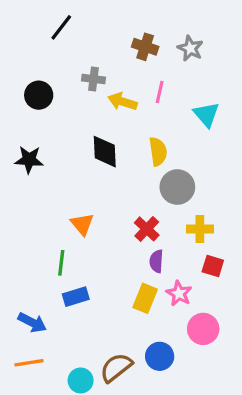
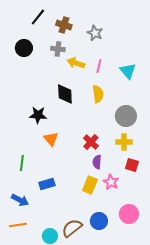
brown cross: (145, 47) -> (64, 25), moved
gray star: (190, 48) -> (95, 33), moved
pink line: (160, 92) -> (99, 66), moved
black circle: (39, 95) -> (24, 48), moved
black star: (29, 160) -> (38, 115), moved
gray circle: (177, 187) -> (126, 116), moved
green line: (61, 263) -> (22, 163), moved
pink circle: (203, 329) -> (129, 214), moved

